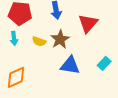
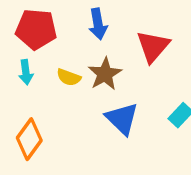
blue triangle: (70, 65) -> (122, 119), turned 35
orange diamond: (16, 77) -> (29, 139), turned -30

